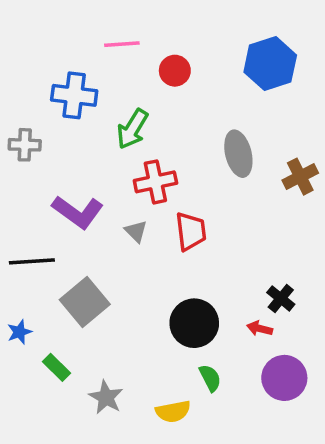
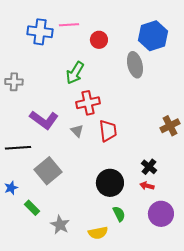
blue cross: (74, 95) -> (40, 32), moved
gray ellipse: (238, 154) -> (135, 65), moved
brown cross: (300, 177) -> (170, 126), moved
black cross: (281, 298) -> (149, 167), moved

